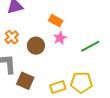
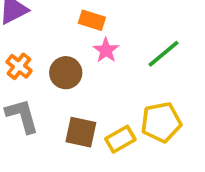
brown square: (25, 81) -> (81, 132), moved

